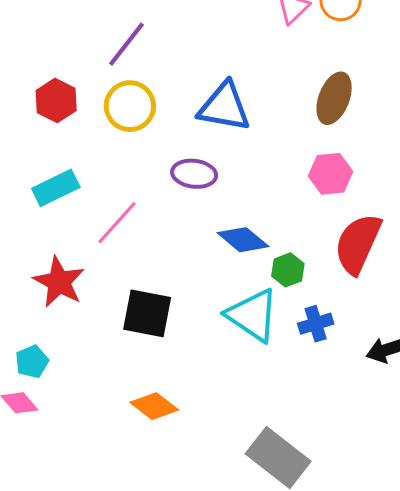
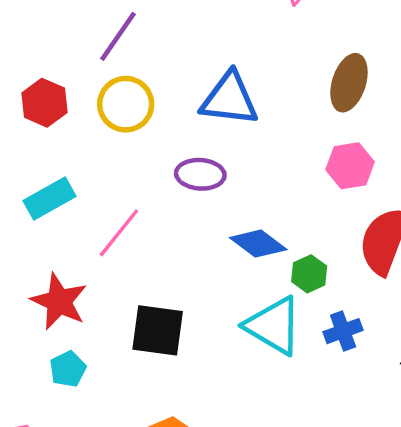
cyan pentagon: (32, 362) -> (68, 369), moved

